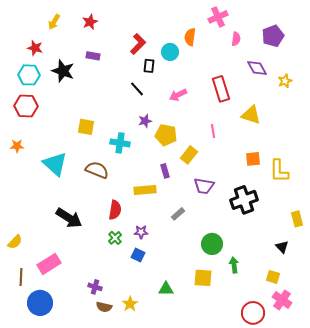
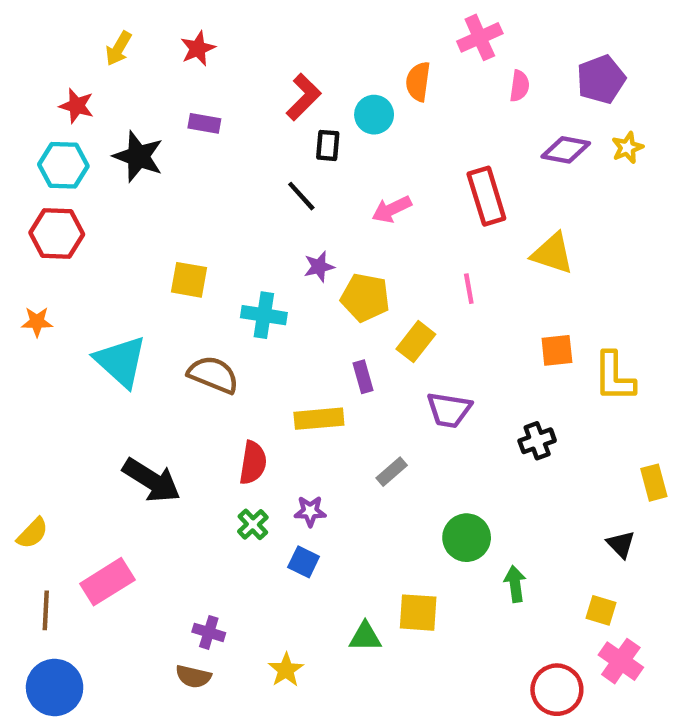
purple diamond: (257, 68) -> (566, 150), turned -50
yellow star: (285, 81) -> (627, 148), moved
black cross: (244, 200) -> (537, 441), size x0.6
yellow square: (203, 278) -> (418, 613), moved
blue circle: (40, 303) -> (55, 687), moved
brown semicircle: (104, 307) -> (193, 676), moved

